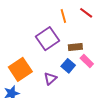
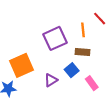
orange line: (63, 16) -> (83, 30), moved
pink rectangle: (87, 61) -> (92, 83), moved

